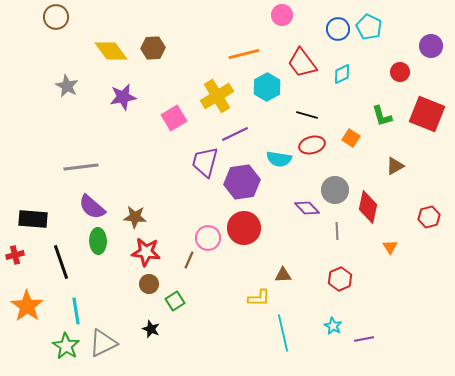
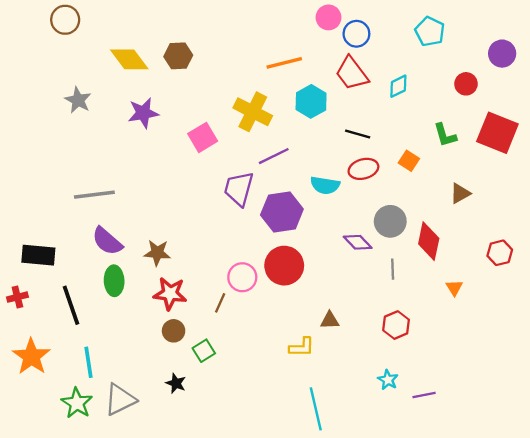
blue circle: (338, 29) -> (356, 34), moved
yellow cross: (217, 96) -> (253, 112), turned -32
cyan line: (283, 333) -> (316, 409), moved

